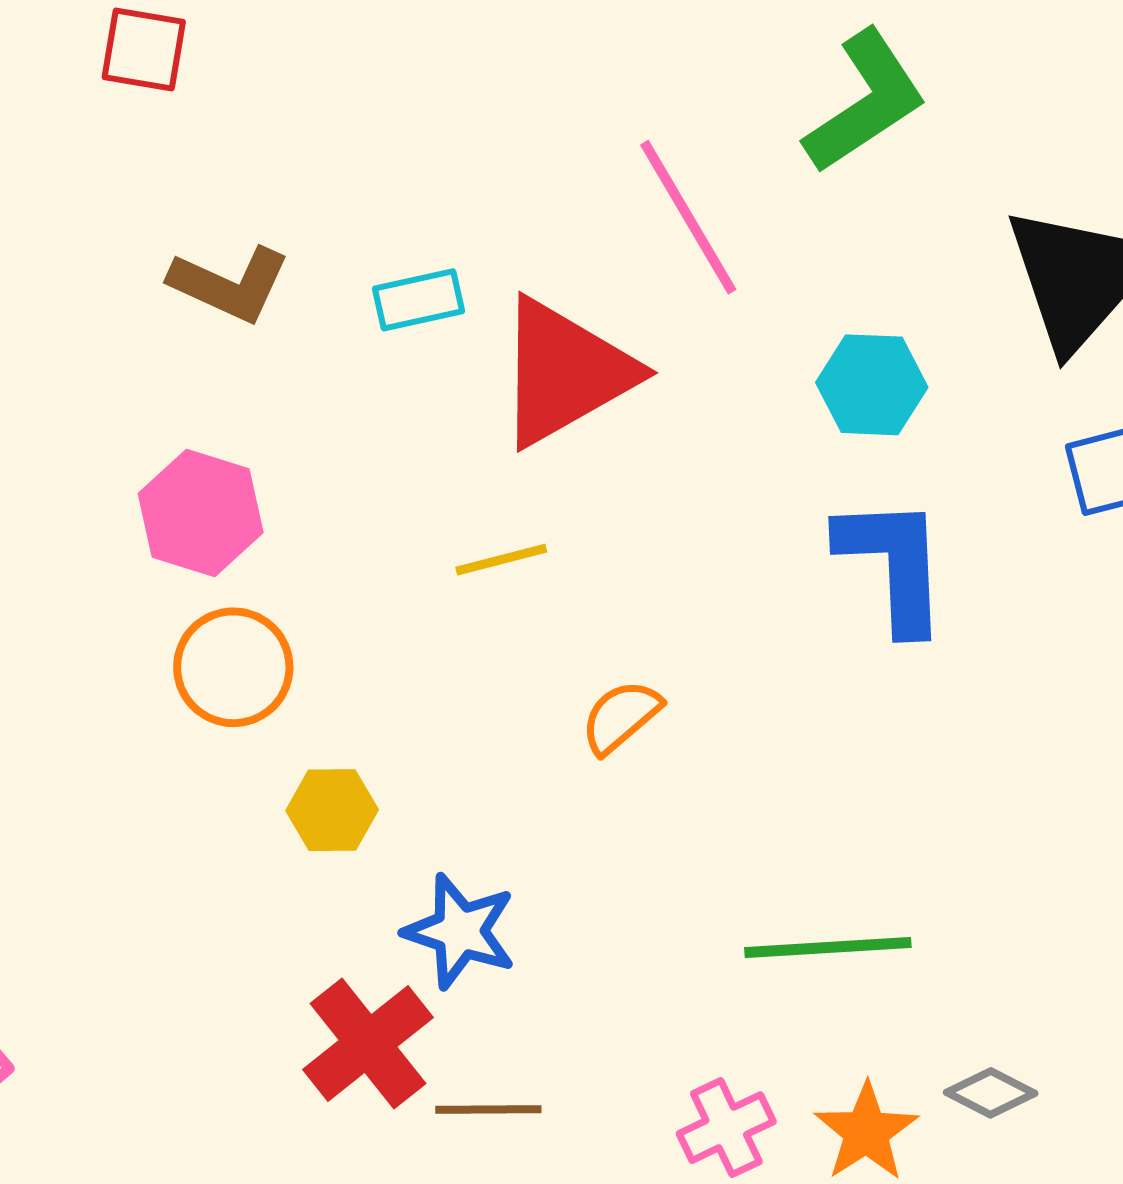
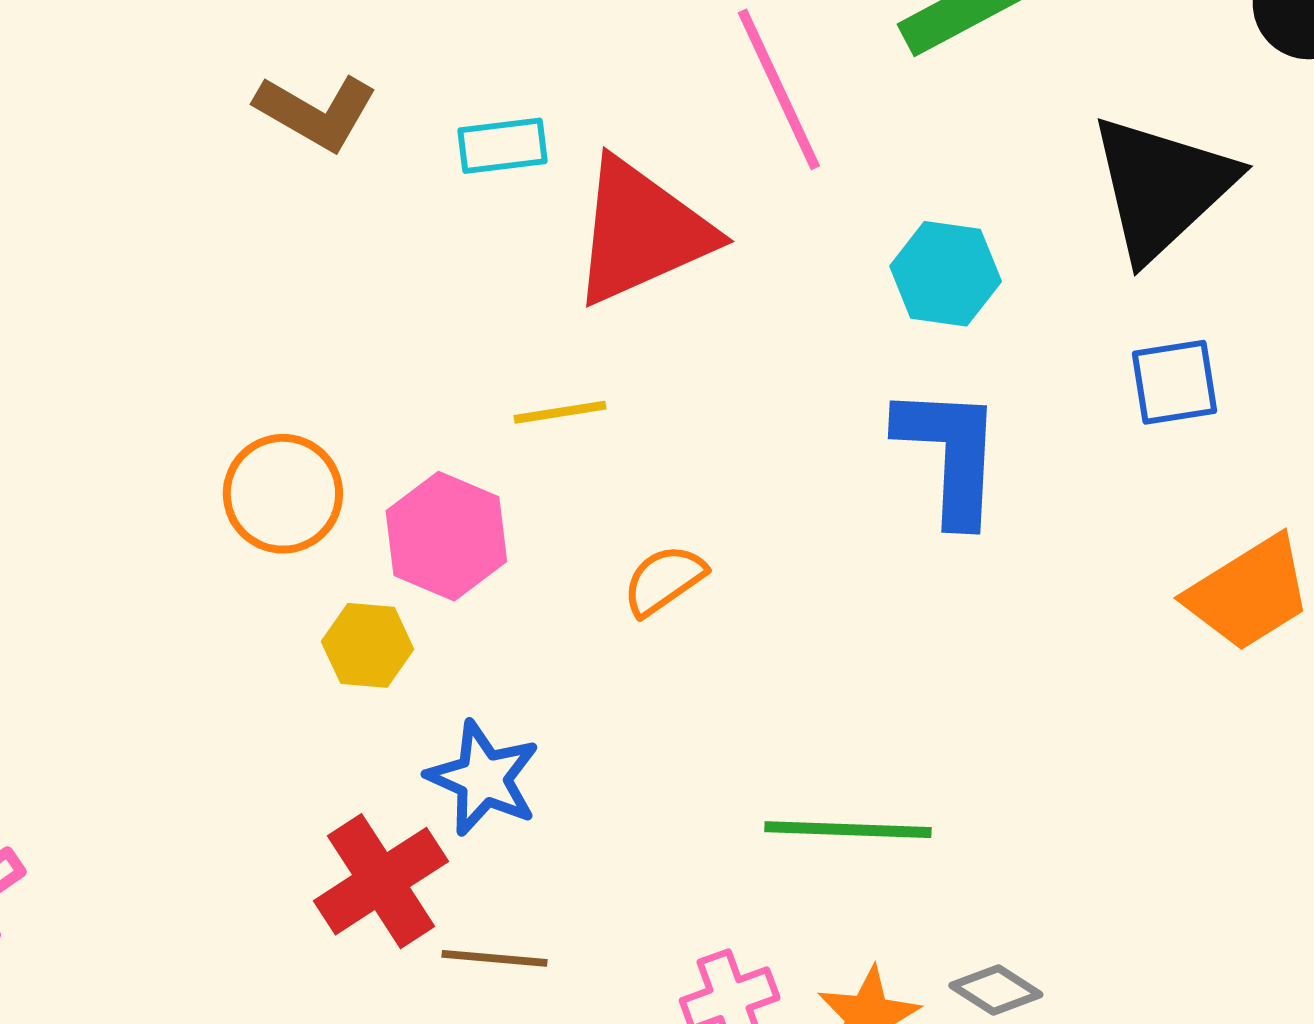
pink hexagon: (201, 513) -> (446, 536), moved

